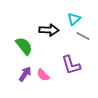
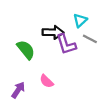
purple L-shape: (71, 65) -> (66, 44), moved
purple arrow: (25, 74) -> (18, 90), moved

